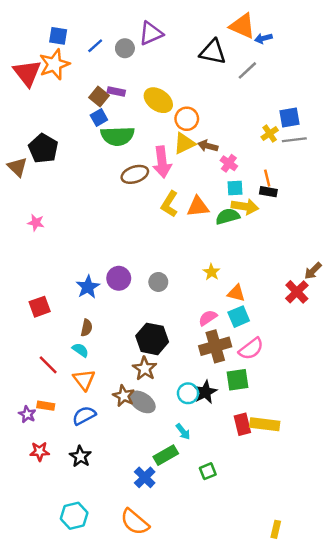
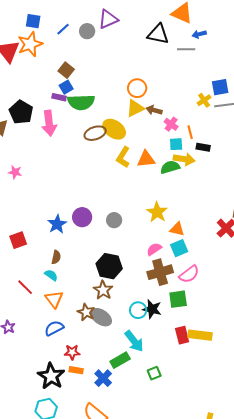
blue arrow: (263, 38) -> (199, 34), moved
gray line: (247, 70) -> (186, 49), turned 42
purple rectangle: (116, 92) -> (59, 97), moved
yellow ellipse: (158, 100) -> (114, 129), moved
pink arrow: (162, 162) -> (49, 123), moved
orange line: (267, 178) -> (190, 132), moved
yellow star: (211, 272) -> (157, 212), size x1.5
black star: (205, 392) -> (152, 309), turned -30
orange rectangle: (46, 406) -> (76, 370), moved
cyan arrow: (183, 432) -> (134, 341), size x1.6
red star: (40, 451) -> (72, 352), moved
black star: (80, 456) -> (51, 376), moved, size x1.5

